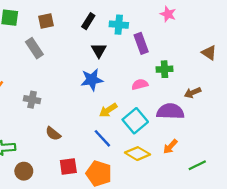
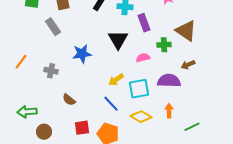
black triangle: (99, 50) -> (118, 40), moved, size x1.5
brown triangle: (209, 53) -> (186, 31), moved, size x1.6
blue star: (92, 80) -> (82, 54), moved
cyan square: (135, 121) -> (139, 89), turned 30
orange arrow: (170, 147) -> (169, 111), turned 136

